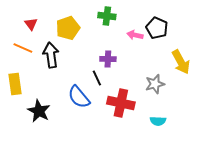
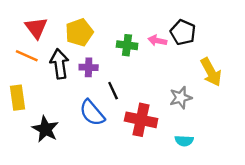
green cross: (107, 16) -> (127, 45), moved
red triangle: (31, 24) -> (36, 28), size x1.5
purple cross: (108, 59) -> (89, 67), moved

